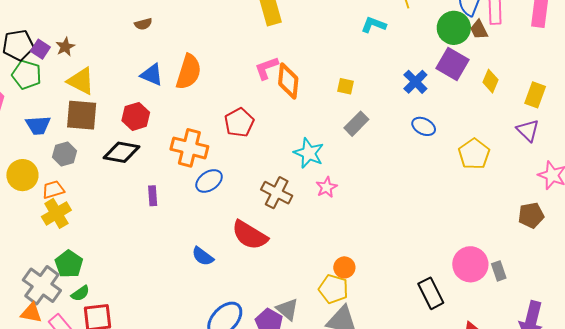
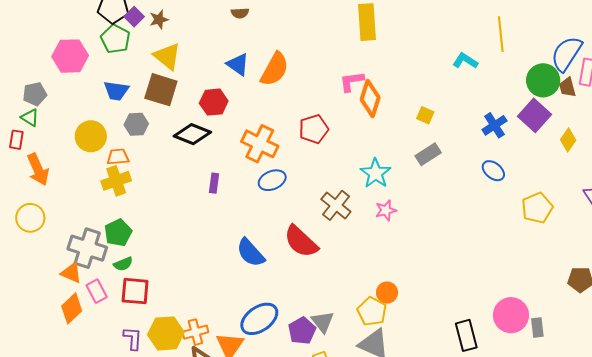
blue semicircle: (203, 256) -> (251, 253), size x1.4
gray cross: (42, 285) -> (87, 248), turned -30

